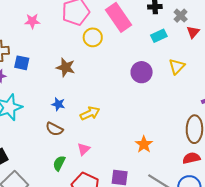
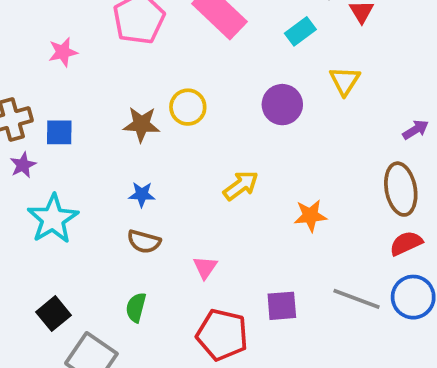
yellow circle: (93, 37) -> (188, 107), moved
yellow arrow: (90, 113) -> (241, 186), moved
orange star: (144, 144) -> (310, 216), moved, turned -30
green semicircle: (59, 163) -> (136, 307), moved

